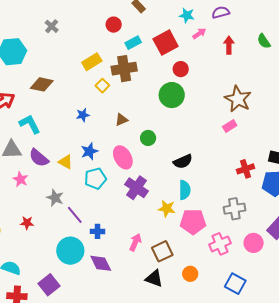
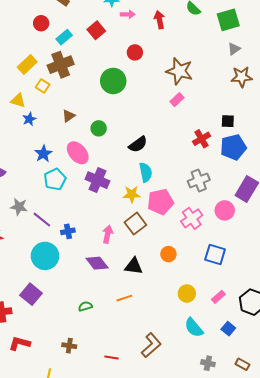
pink arrow: (199, 33) -> (128, 14), turned 48
red square: (166, 43) -> (96, 30), size x0.7
red circle: (181, 69) -> (135, 52), moved
yellow triangle: (66, 162) -> (18, 100), moved
brown square: (162, 251) -> (135, 224), moved
purple diamond: (101, 263) -> (97, 263), moved

